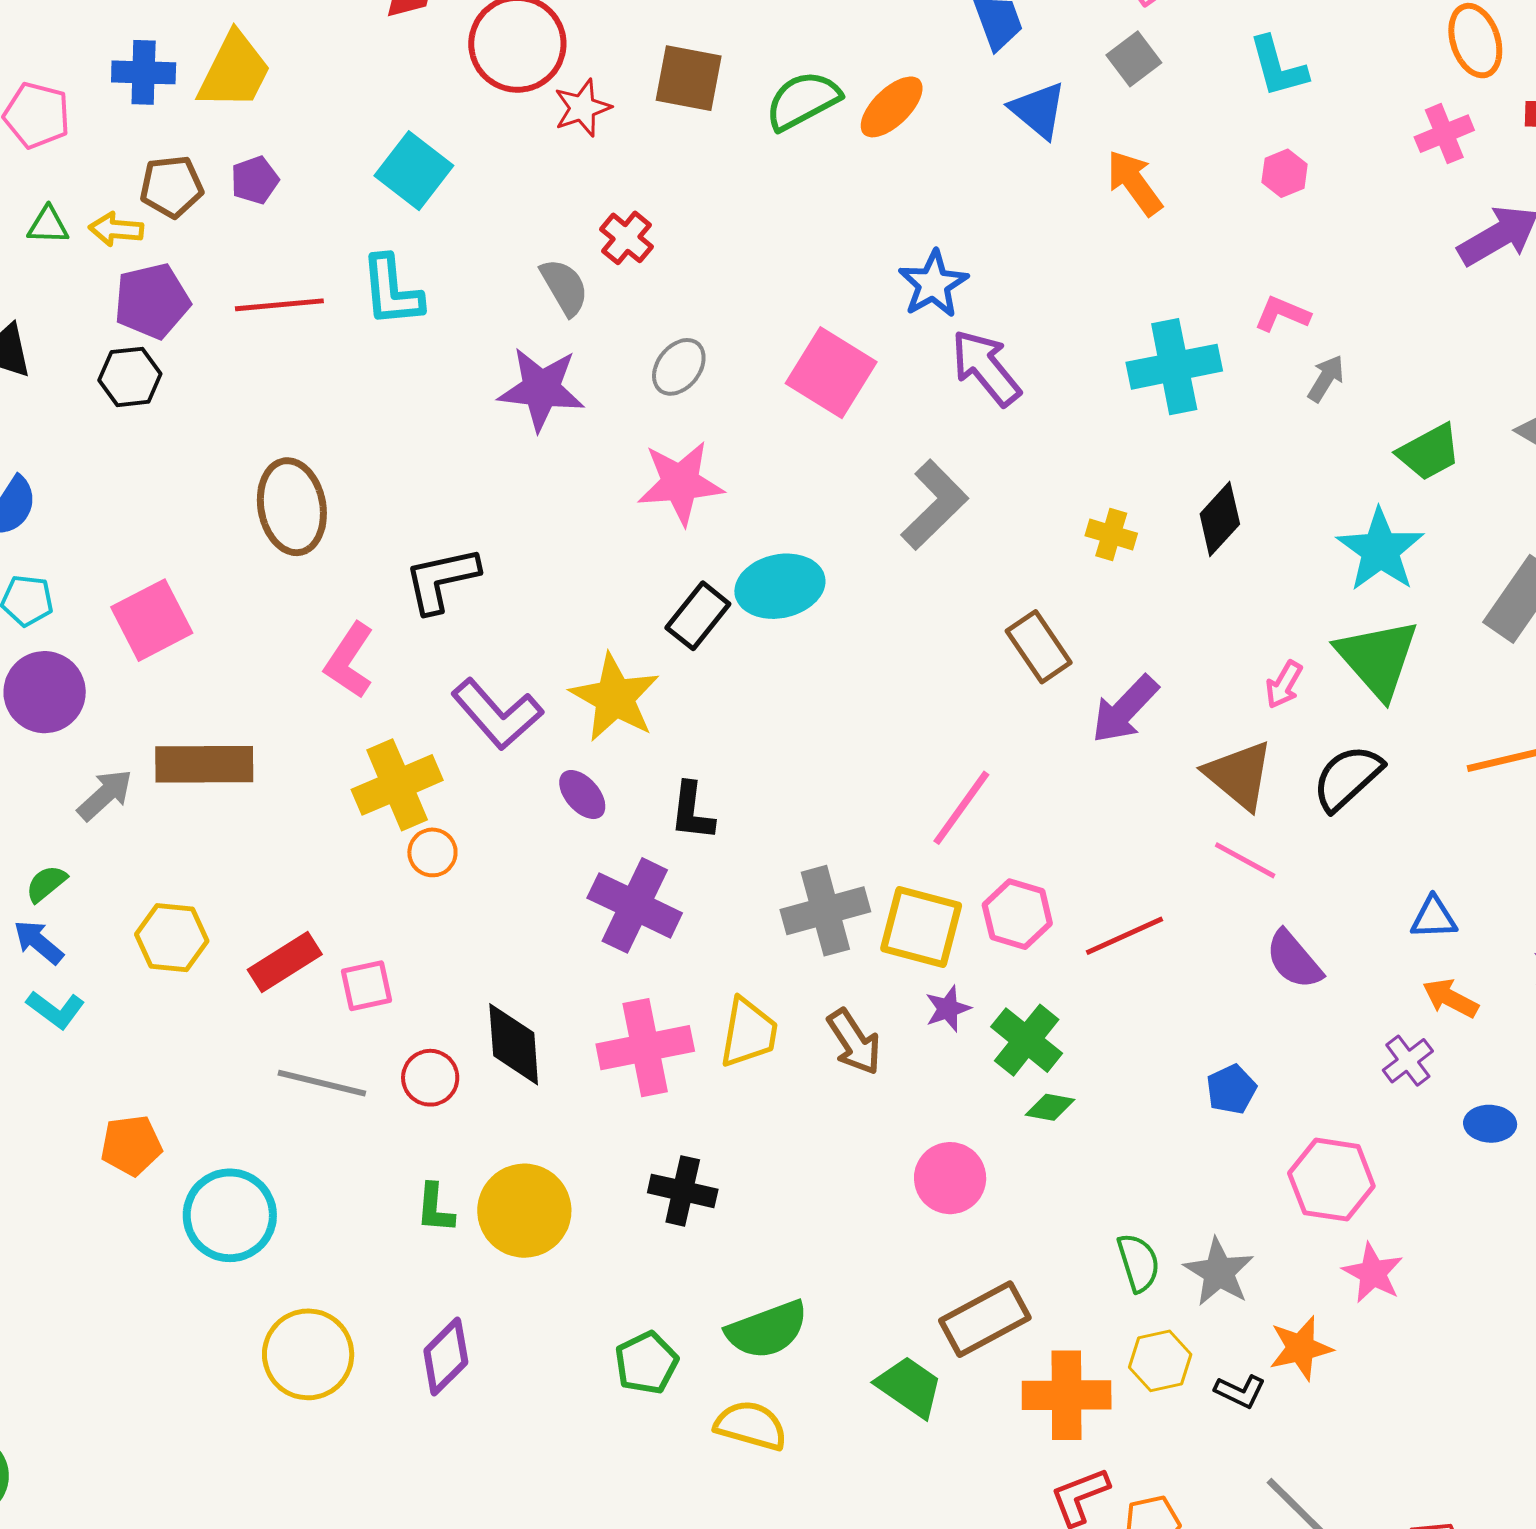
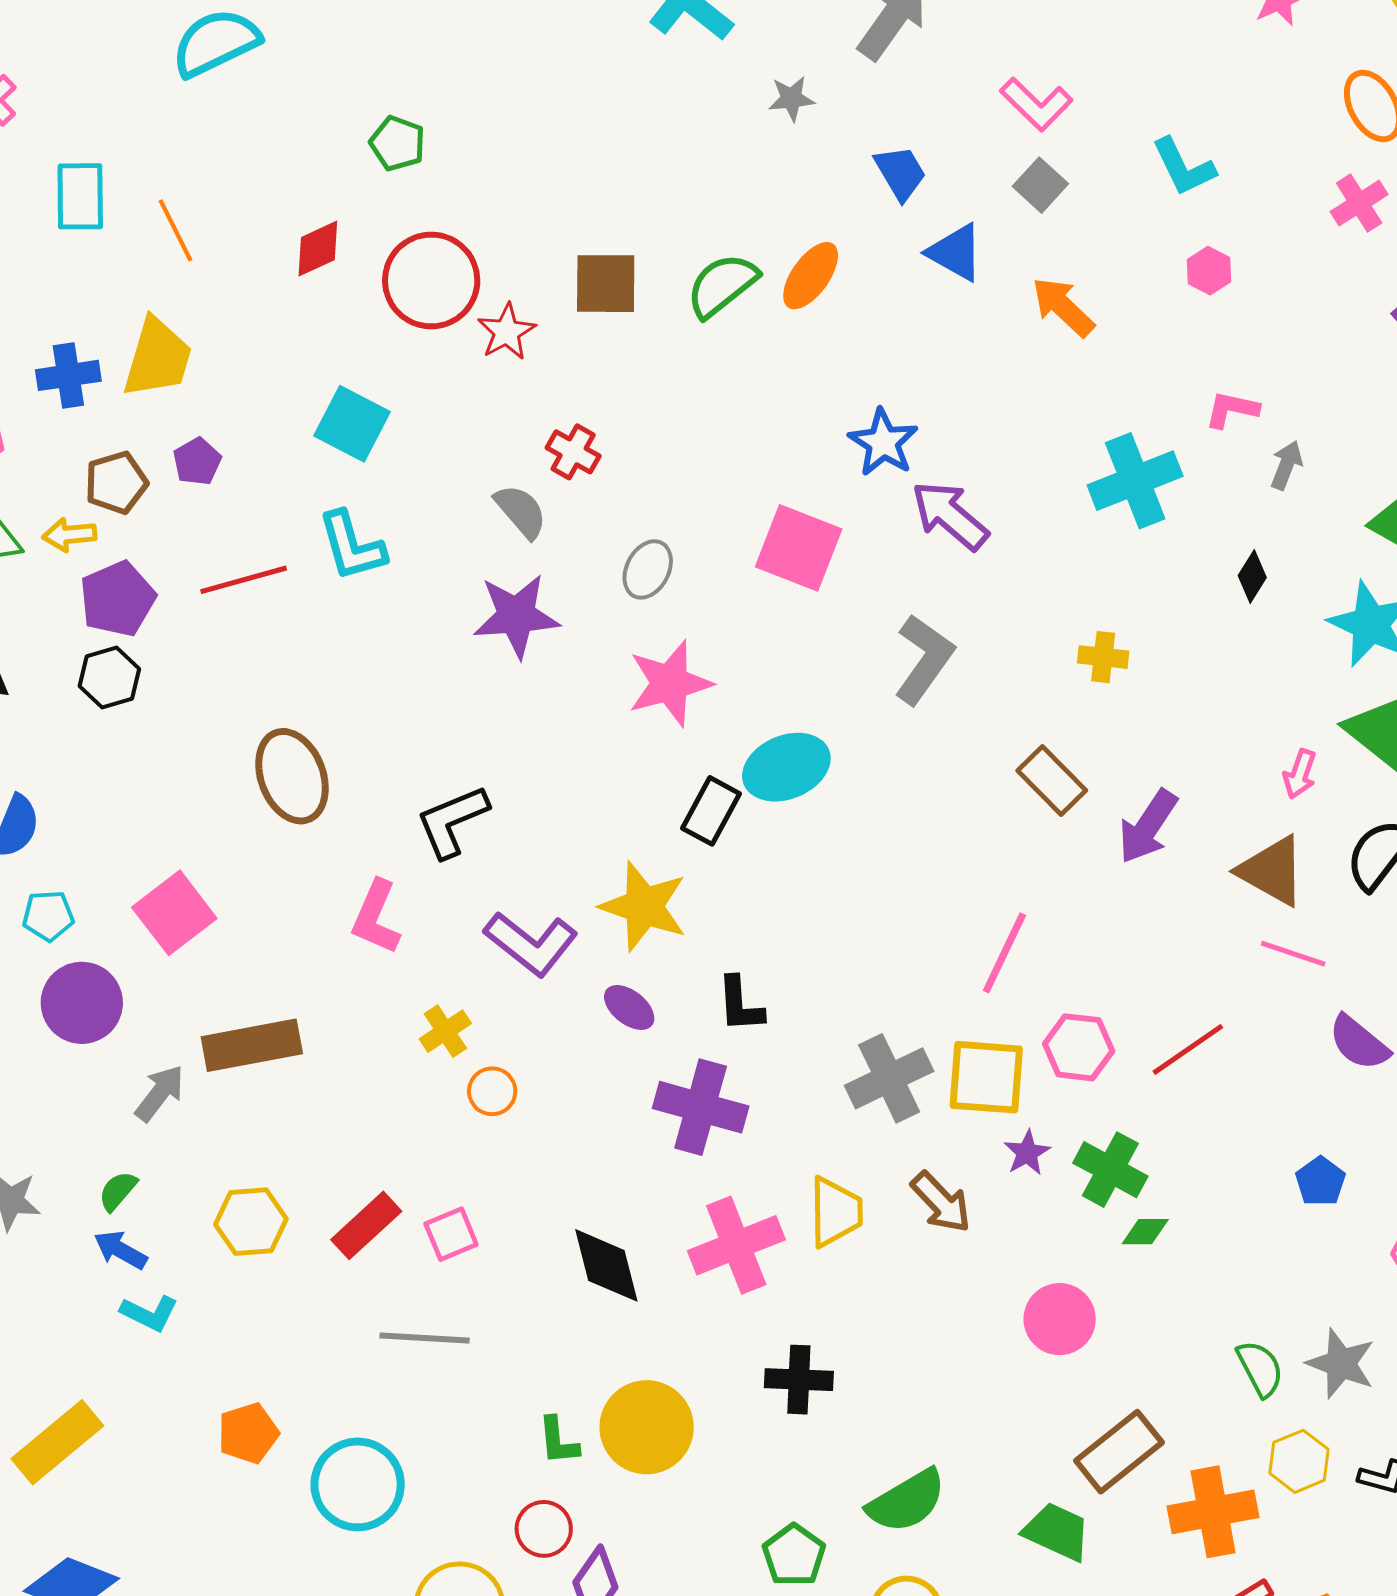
black diamond: (1220, 519) -> (1252, 577), moved, size x0.7
yellow cross: (397, 785) -> (445, 1031), size x0.6
red circle: (430, 1078) -> (544, 1529), moved

